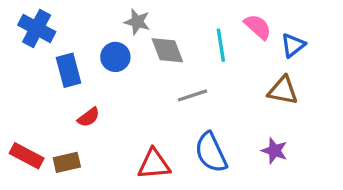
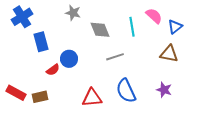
gray star: (137, 22) -> (73, 13), moved
blue cross: (37, 28) -> (22, 17), turned 30
blue circle: (115, 57) -> (69, 59), moved

